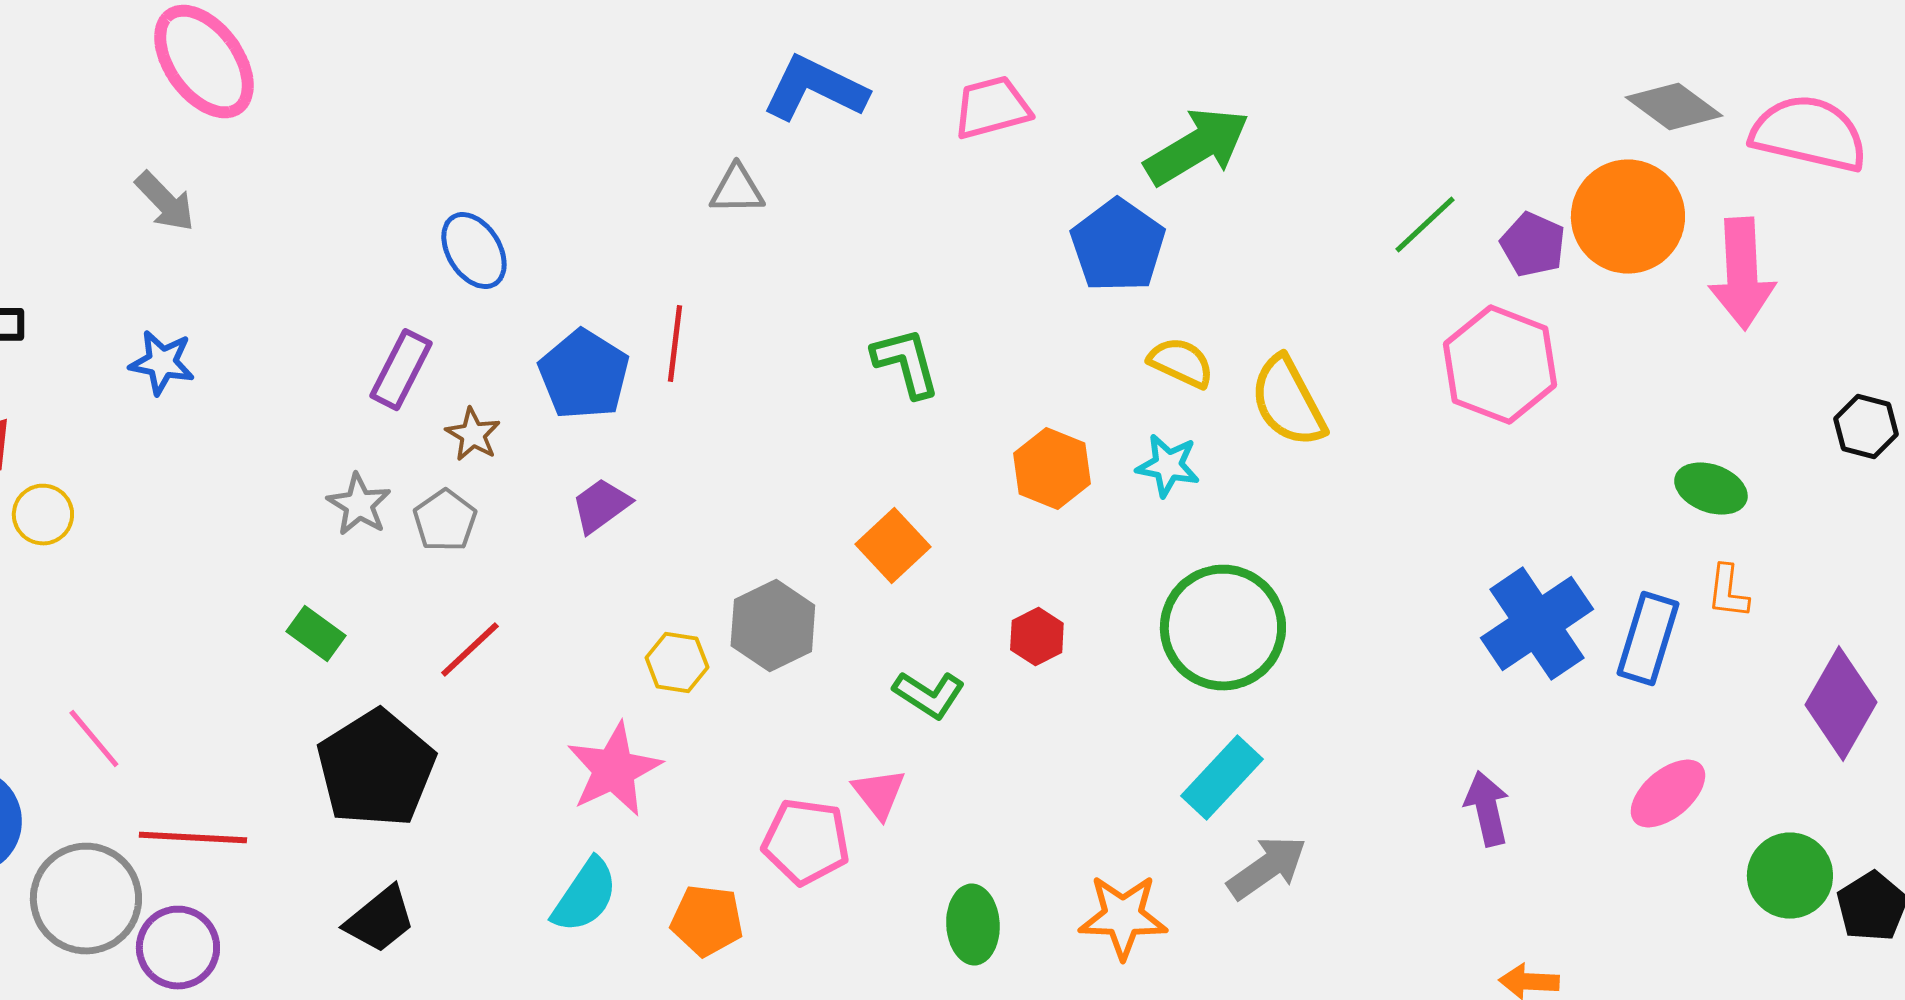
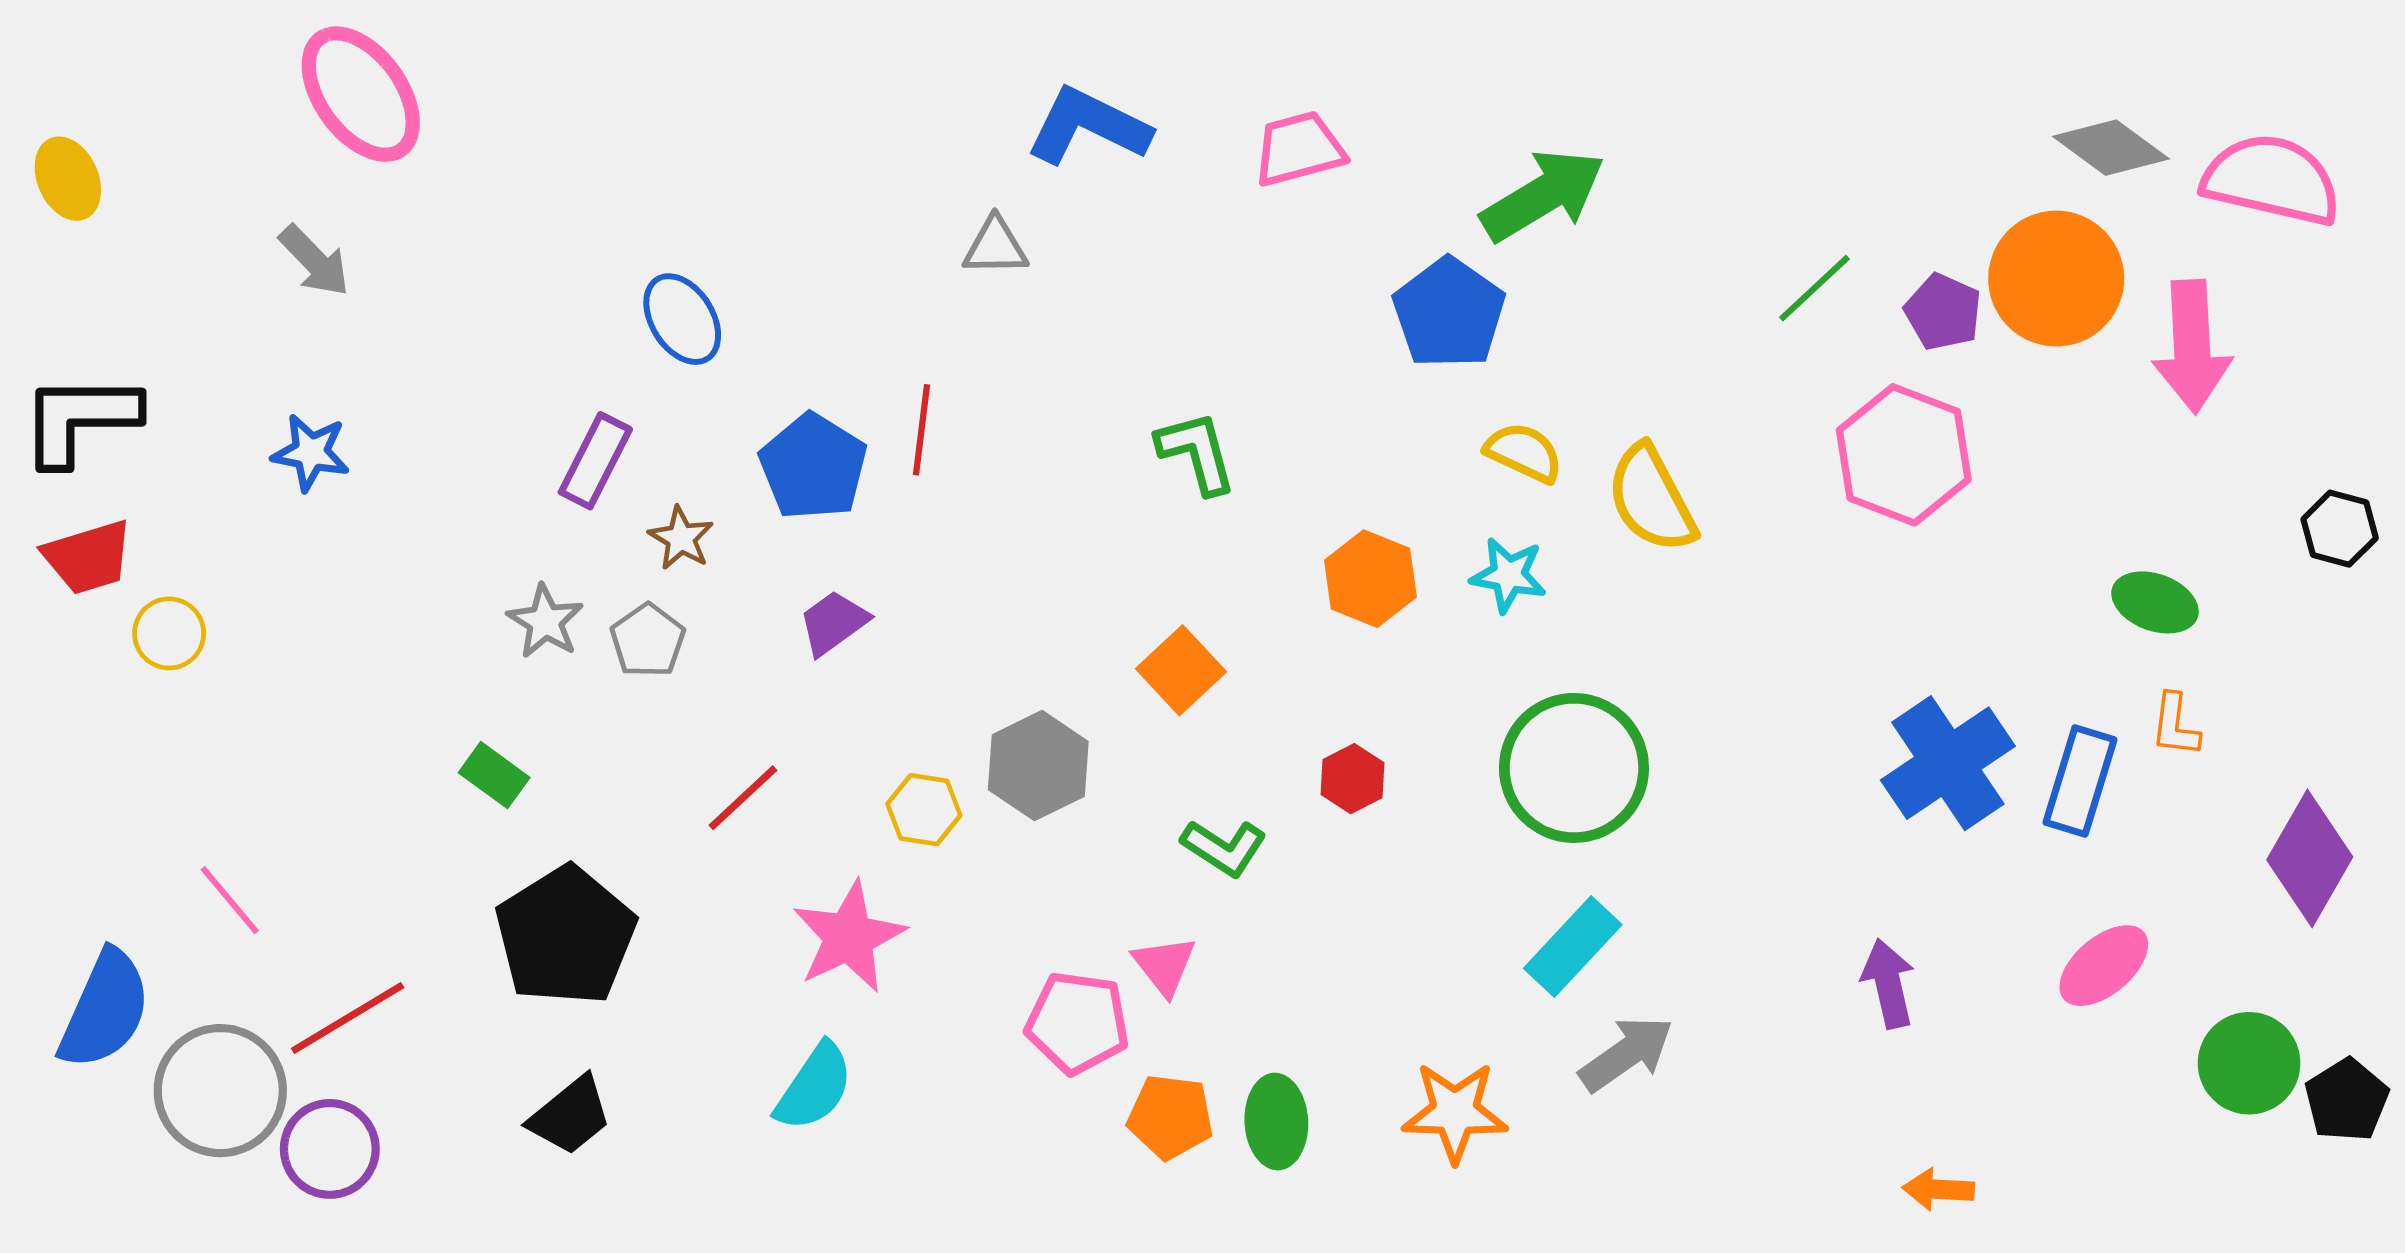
red line: (470, 650) -> (743, 798), moved
red line: (193, 838) -> (348, 1018), turned -34
orange pentagon: (707, 921) -> (1170, 1117), moved

